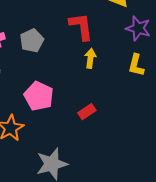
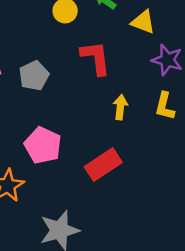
yellow arrow: (90, 58) -> (120, 107), moved
red rectangle: (87, 112) -> (103, 165), size x1.6

